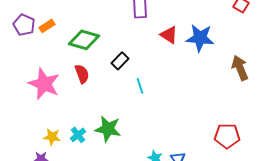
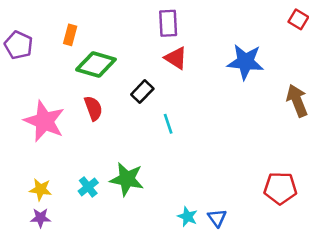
orange rectangle: (47, 26) -> (70, 35), moved, turned -42
red triangle: (169, 35) -> (176, 58), moved
yellow star: (52, 137) -> (41, 189), moved

